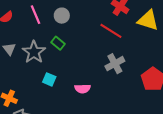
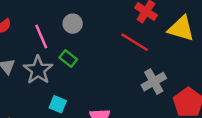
pink line: (35, 15) -> (41, 37), moved
gray cross: (115, 64) -> (154, 82), moved

